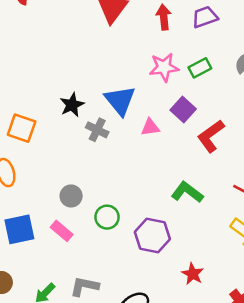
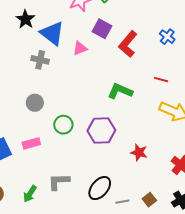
black star: (72, 105) -> (25, 19), moved
gray circle: (71, 196) -> (35, 103), moved
pink rectangle: (62, 231) -> (31, 143), turned -42

